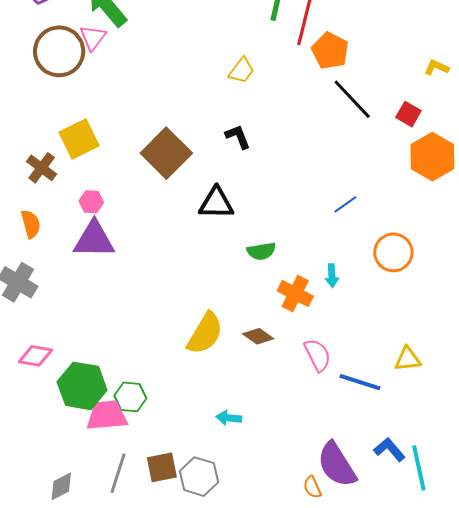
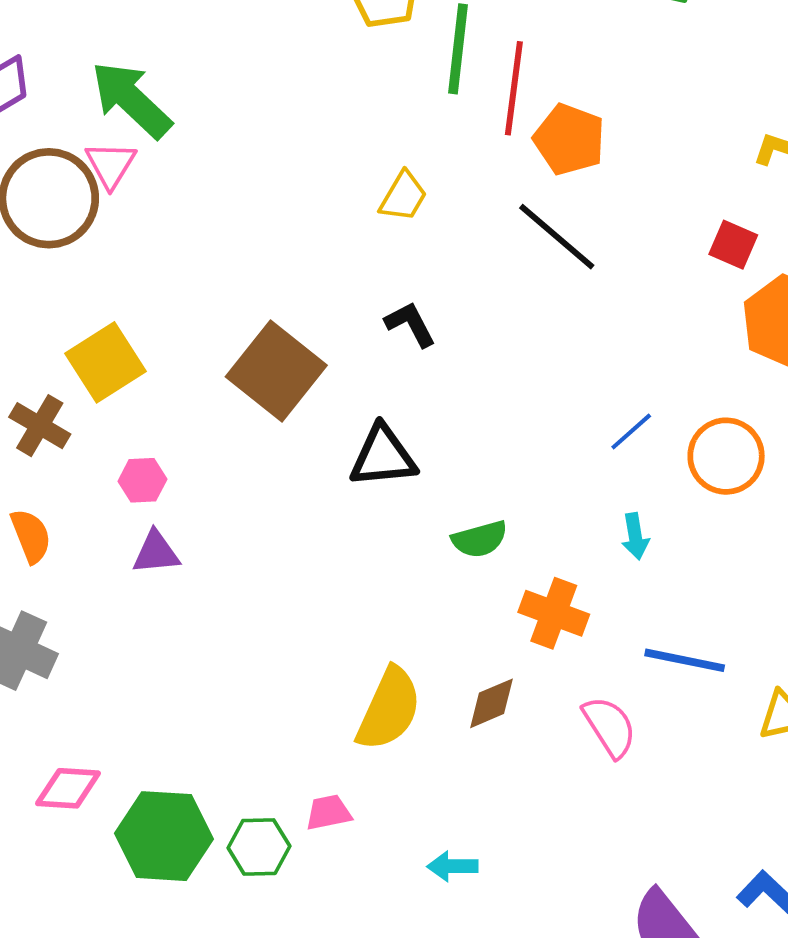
black line: (352, 99) -> (557, 237), moved
purple triangle: (94, 240) -> (156, 553), size x0.6
orange circle: (393, 252) -> (726, 456), moved
cyan arrow: (332, 276) -> (635, 536), moved
brown diamond: (258, 336) -> (492, 703), turned -52
blue line: (360, 382) -> (685, 660), moved
pink trapezoid: (107, 415) -> (329, 812), moved, size x0.6

